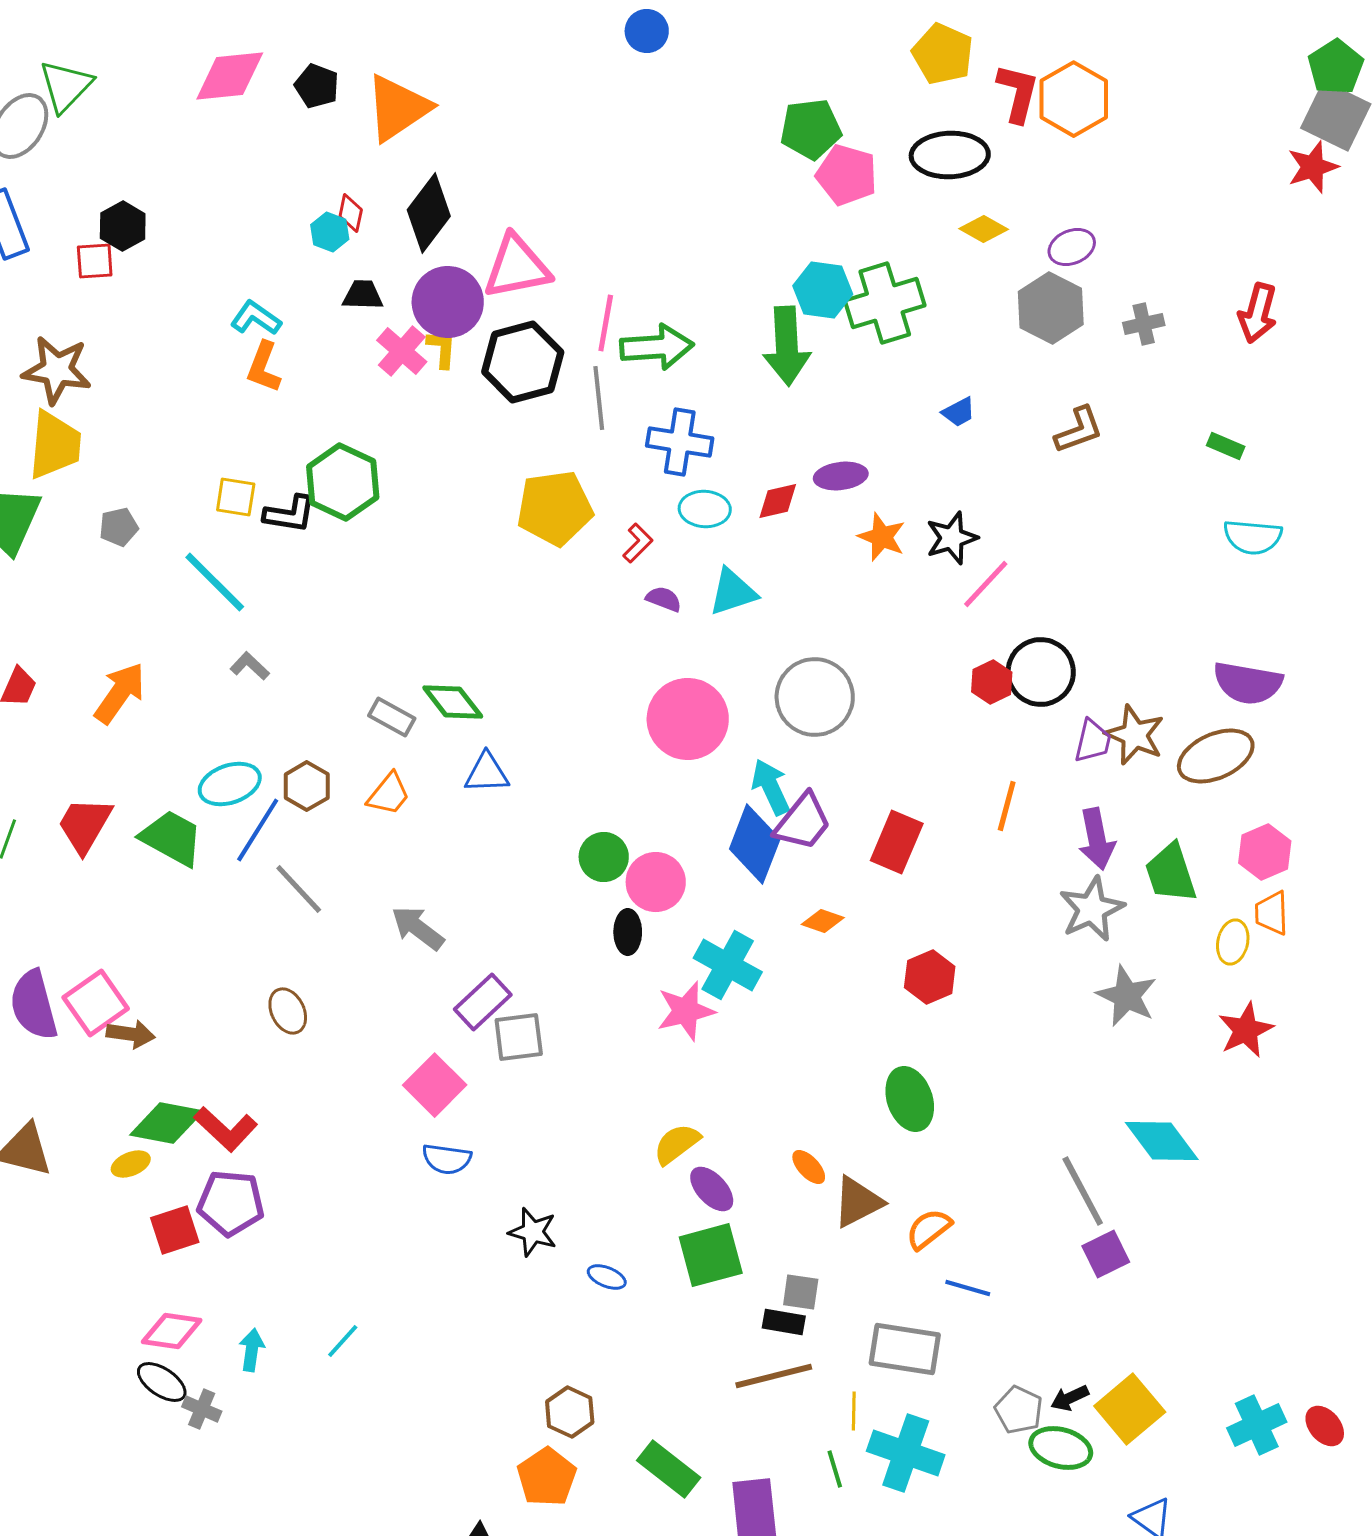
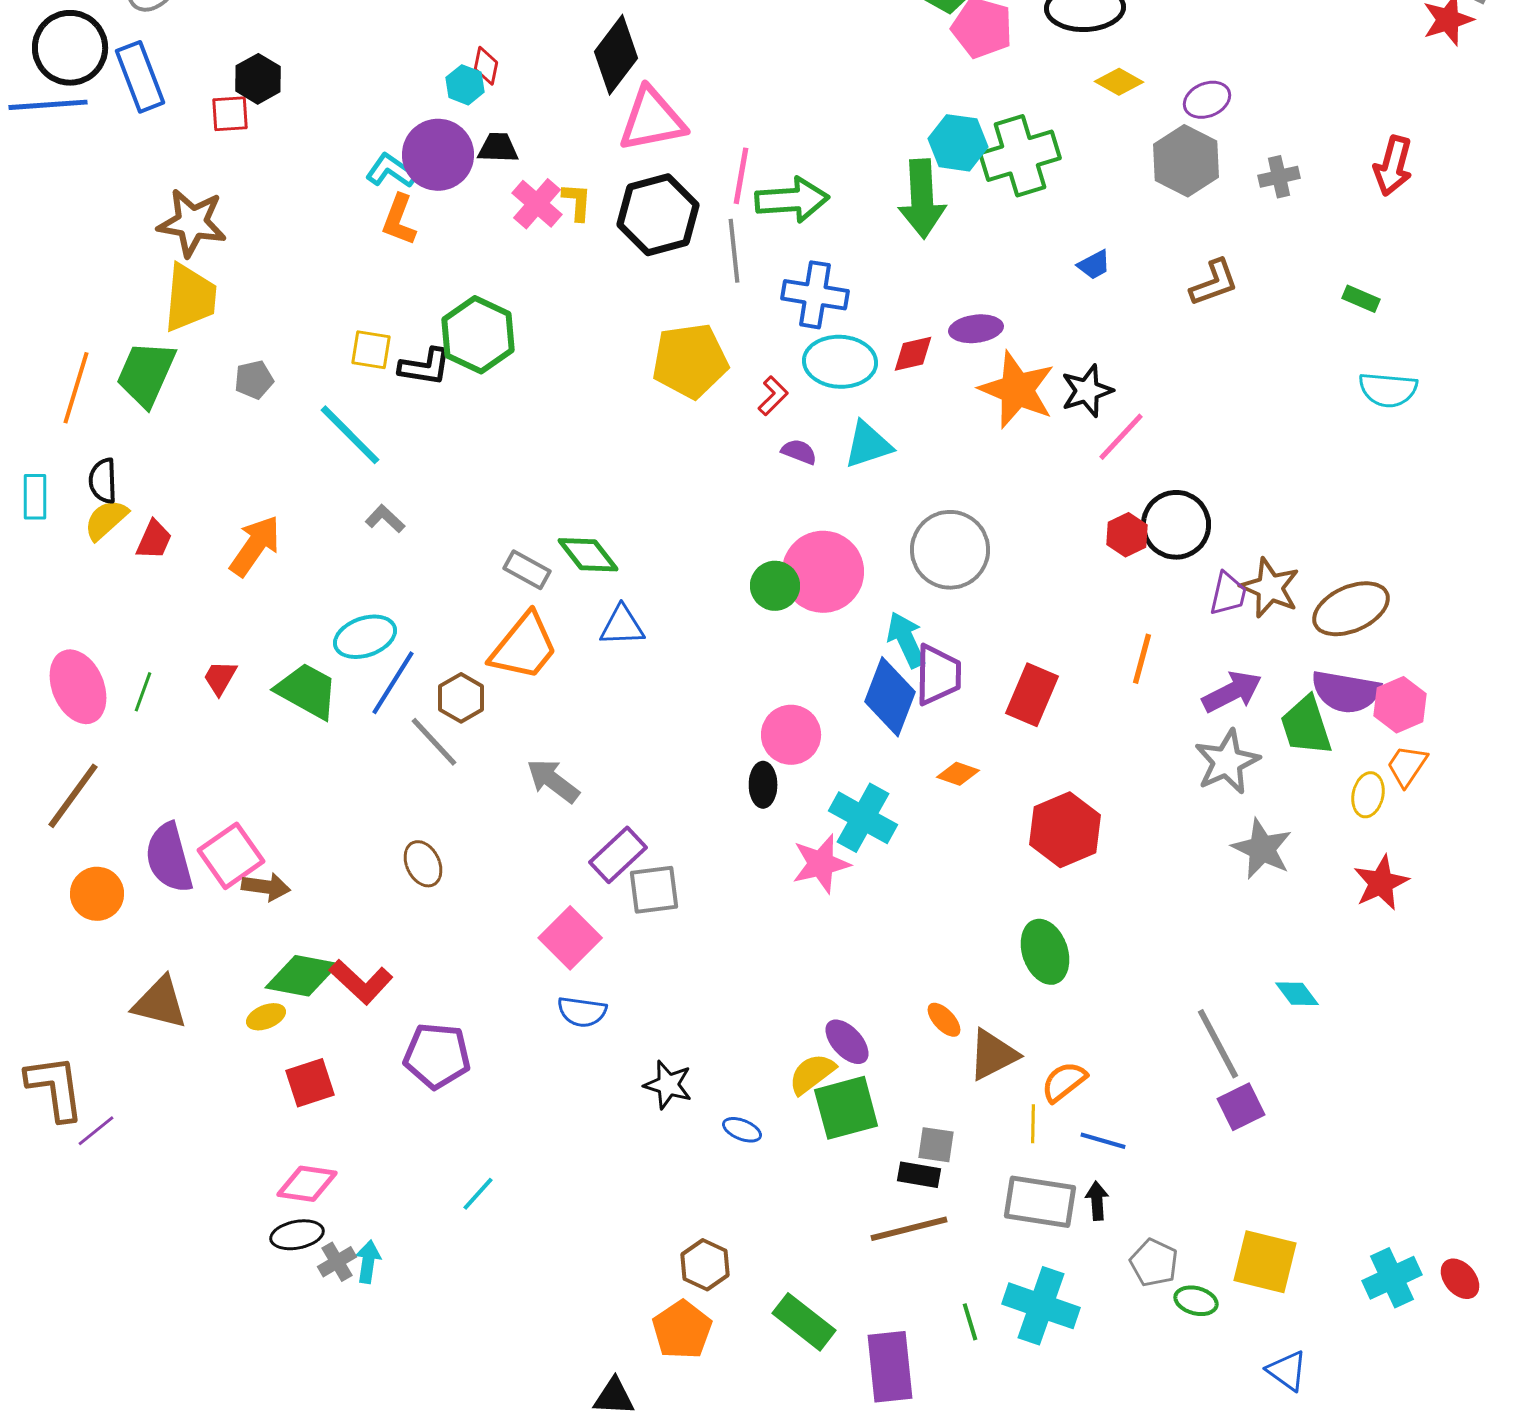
black diamond: (429, 213) -> (616, 55), moved
purple circle: (448, 302) -> (438, 155), moved
cyan ellipse: (705, 509) -> (840, 362), size x1.4
orange star: (882, 537) -> (1017, 390), size x1.6
purple semicircle: (1248, 683) -> (1346, 692), moved
brown hexagon: (307, 786) -> (461, 698), moved
orange trapezoid: (389, 794) -> (524, 647), size x1.6
purple trapezoid: (803, 822) -> (938, 675), turned -38
red trapezoid: (85, 825) -> (220, 678), size x0.6
purple arrow: (1097, 839) -> (1232, 692), turned -106
green circle: (604, 857) -> (775, 586), moved
orange trapezoid: (1272, 913) -> (1407, 766), turned 36
red hexagon: (930, 977) -> (1065, 830), size x1.4
cyan diamond: (1162, 1141) -> (1297, 994), size x0.6
yellow semicircle: (677, 1144) -> (812, 1074), moved
purple pentagon: (231, 1203) -> (437, 1056), moved
cyan arrow: (252, 1350) -> (368, 1262), moved
black ellipse: (162, 1382) -> (297, 1235), turned -45
black arrow: (1070, 1398) -> (1097, 1201), moved, turned 111
gray cross: (202, 1409) -> (337, 1262), turned 36
yellow square: (1130, 1409) -> (1265, 1262), turned -36
yellow line: (854, 1411) -> (1033, 1124), moved
green ellipse: (1061, 1448) -> (1196, 1301), size x0.7

